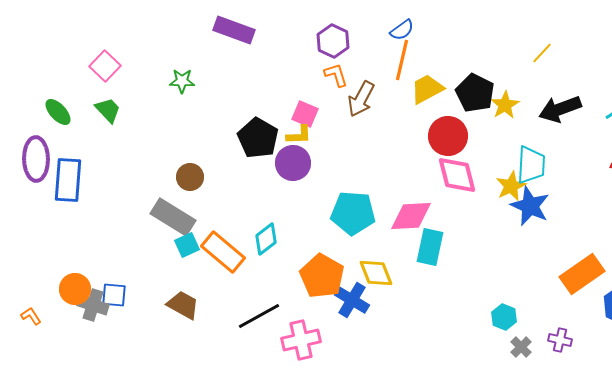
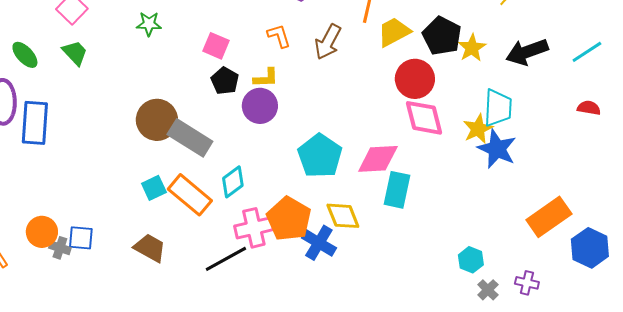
orange L-shape: (336, 75) -> (279, 36), moved
pink square: (305, 114) -> (216, 46), moved
black pentagon: (258, 138) -> (225, 81), size x0.7
brown circle: (190, 177) -> (157, 120), size x1.5
cyan pentagon: (353, 213) -> (320, 156), turned 30
gray rectangle: (173, 217) -> (190, 138), moved
gray cross: (93, 305) -> (60, 248), size x0.7
pink cross: (301, 340) -> (254, 228), moved

